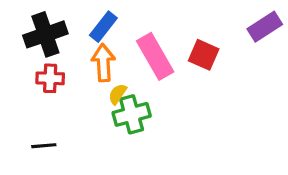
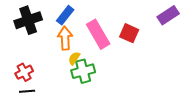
red cross: (50, 78) -> (24, 72), moved, turned -30

